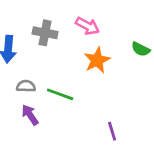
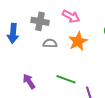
gray semicircle: (26, 86) -> (50, 43), moved
green line: (60, 94) -> (66, 79), moved

